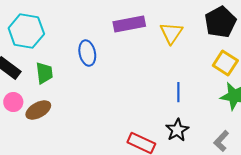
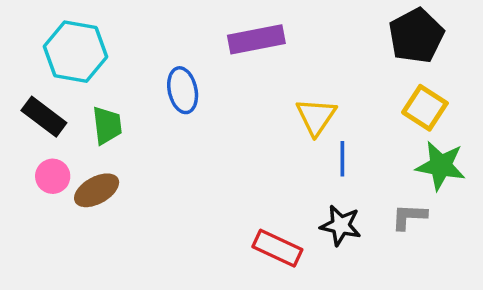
yellow triangle: (171, 33) -> (316, 117), moved
black star: (177, 130) -> (341, 225), turned -30
gray L-shape: (221, 141) -> (409, 217), moved, turned 50

